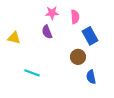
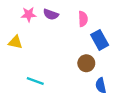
pink star: (52, 13) -> (29, 14), moved
purple semicircle: (47, 32) -> (51, 14), moved, turned -48

